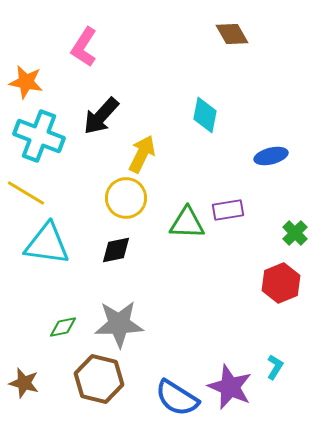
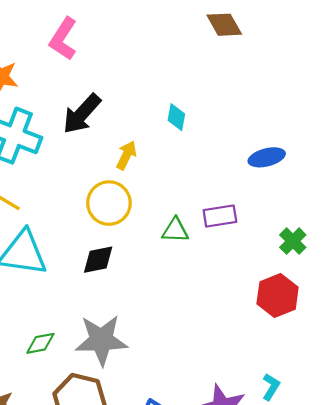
cyan diamond: (205, 115) -> (176, 117), moved, size x0.7
yellow arrow: (142, 154) -> (126, 155), size x0.7
green triangle: (187, 223) -> (175, 230), size x0.7

